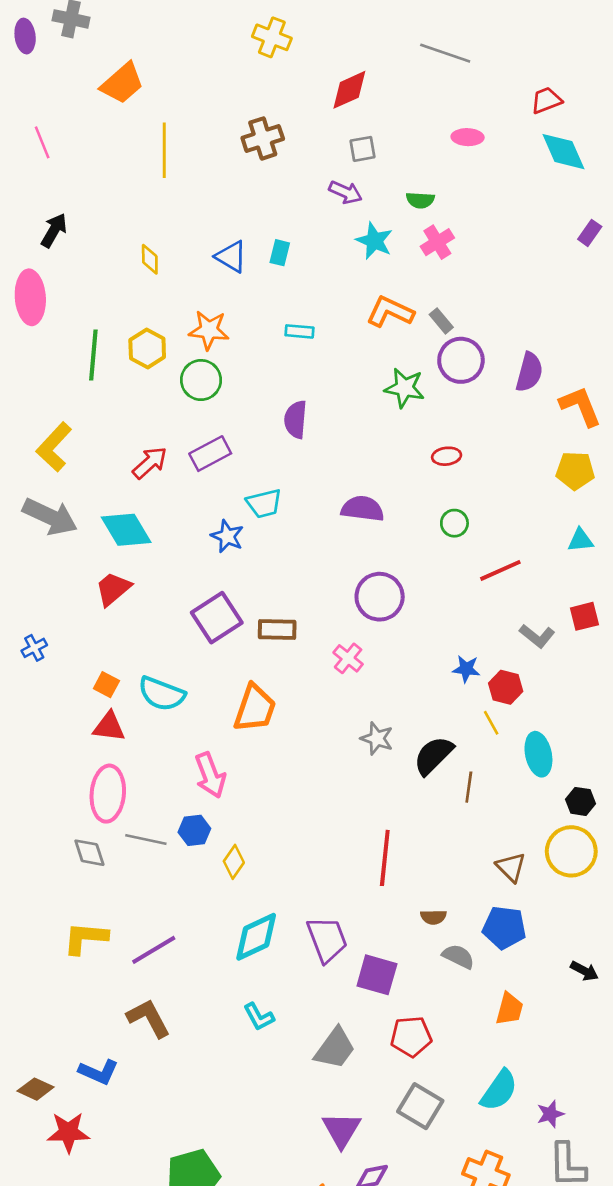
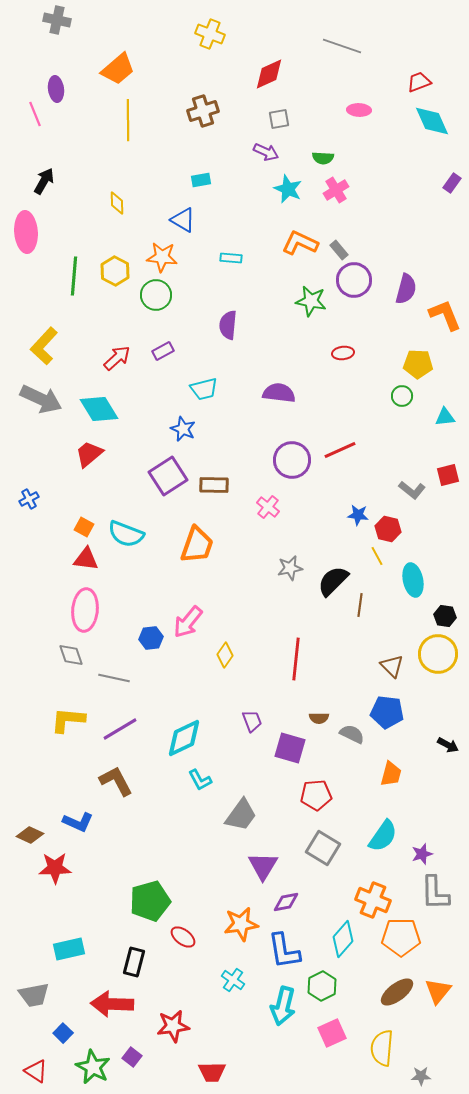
purple ellipse: (25, 36) -> (56, 89), moved
orange trapezoid: (122, 83) -> (118, 69), moved
cyan rectangle: (280, 253) -> (201, 180), moved, turned 66
blue triangle: (231, 257) -> (183, 220), moved
purple rectangle: (210, 454) -> (163, 351), size x0.7
yellow pentagon: (575, 471) -> (418, 364), moved
green circle: (454, 523) -> (402, 396), moved
blue star: (227, 536) -> (183, 429), moved
red line: (500, 570) -> (340, 450), moved
gray star: (377, 738) -> (290, 568), turned -30
pink arrow: (210, 775) -> (188, 622), moved, turned 60
gray line: (146, 840) -> (114, 678), moved
yellow diamond: (234, 862) -> (225, 655), moved
brown semicircle: (433, 917) -> (319, 718), moved
cyan diamond: (256, 937) -> (184, 738), moved
purple trapezoid: (327, 939) -> (252, 721), size x0.6
gray trapezoid: (335, 1048) -> (241, 815), moved

